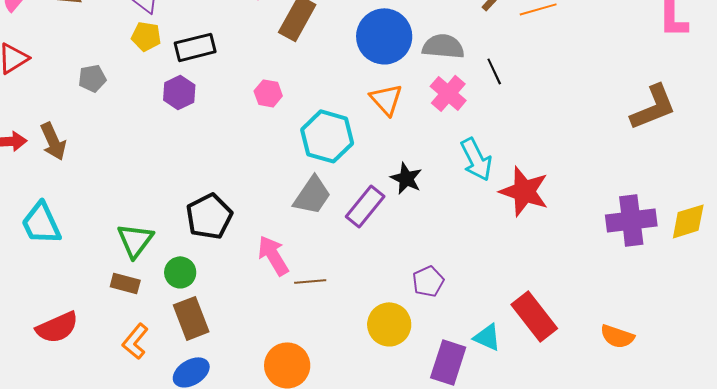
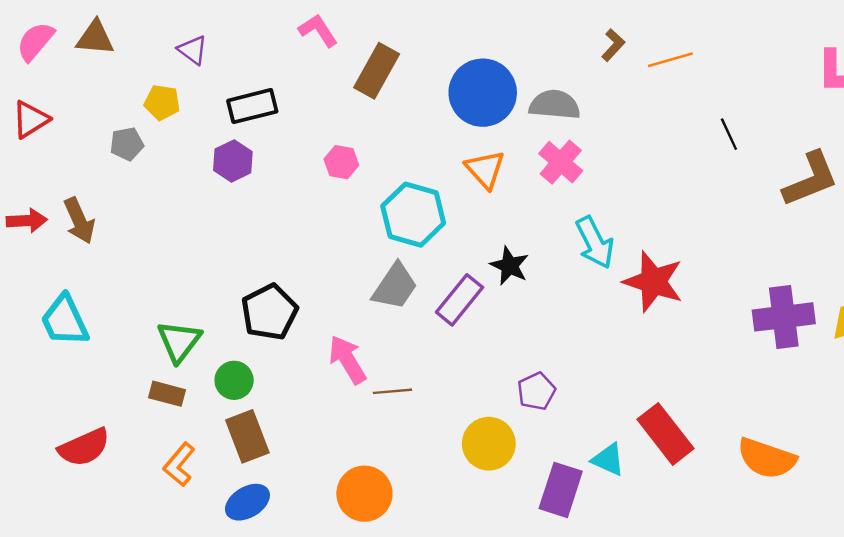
yellow pentagon: (146, 36) -> (162, 102), moved
black line: (494, 71) -> (729, 134), moved
orange semicircle: (617, 336) -> (767, 458), size x1.4

